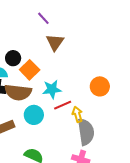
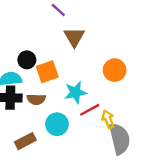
orange square: (30, 70) -> (47, 72), turned 30
orange circle: (100, 86) -> (115, 70), moved
brown semicircle: (18, 92) -> (36, 99), size x0.6

